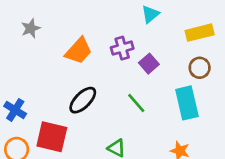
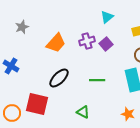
purple square: (149, 64) -> (106, 44), moved
green line: (136, 103) -> (97, 80), turned -49
blue cross: (15, 110) -> (11, 66), moved

